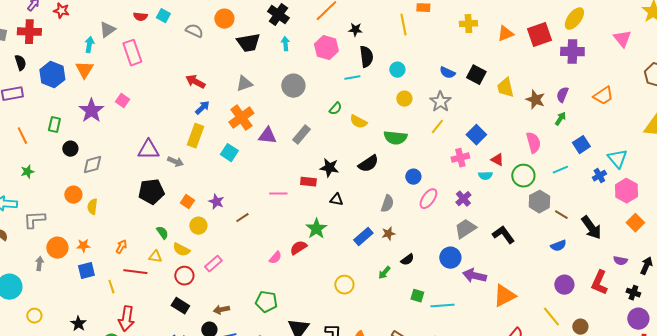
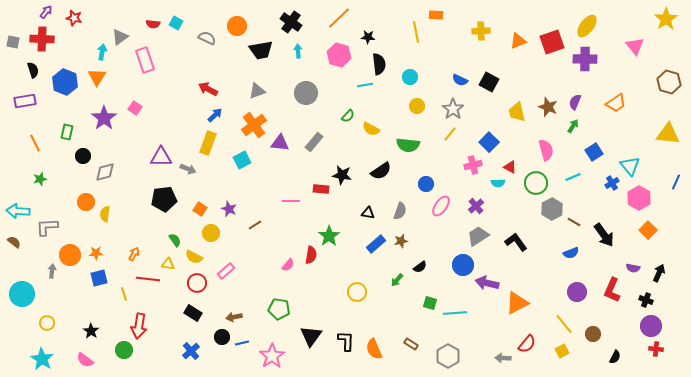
yellow trapezoid: (505, 88) -> (517, 112), moved
cyan square: (229, 153) -> (242, 160), turned 30
black triangle: (336, 200) -> (368, 213), moved
red semicircle: (298, 248) -> (311, 255), turned 132

